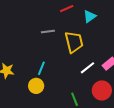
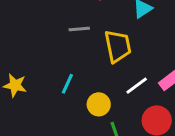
yellow circle: (36, 86) -> (99, 104), moved

